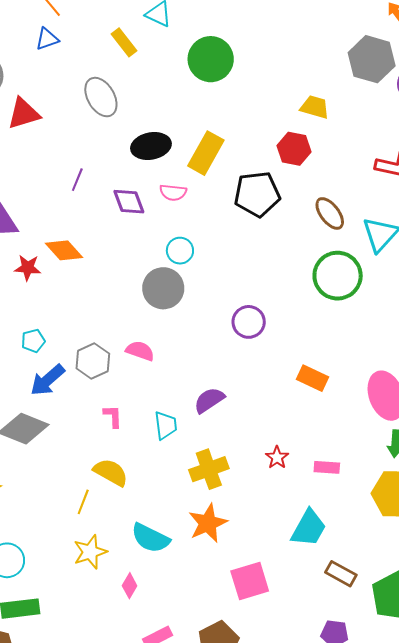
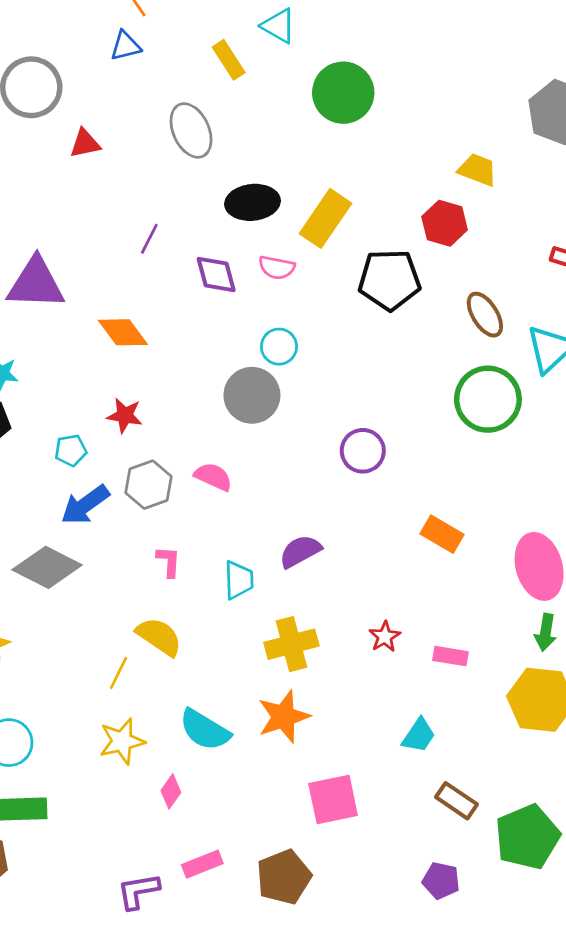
red triangle: (24, 114) -> (85, 143), size x0.7
red star: (28, 268) -> (125, 415), moved
cyan trapezoid: (309, 528) -> (419, 735), size x0.7

